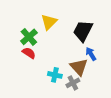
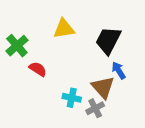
yellow triangle: (49, 22) -> (64, 29), turned 36
green cross: (29, 37) -> (17, 46), moved

